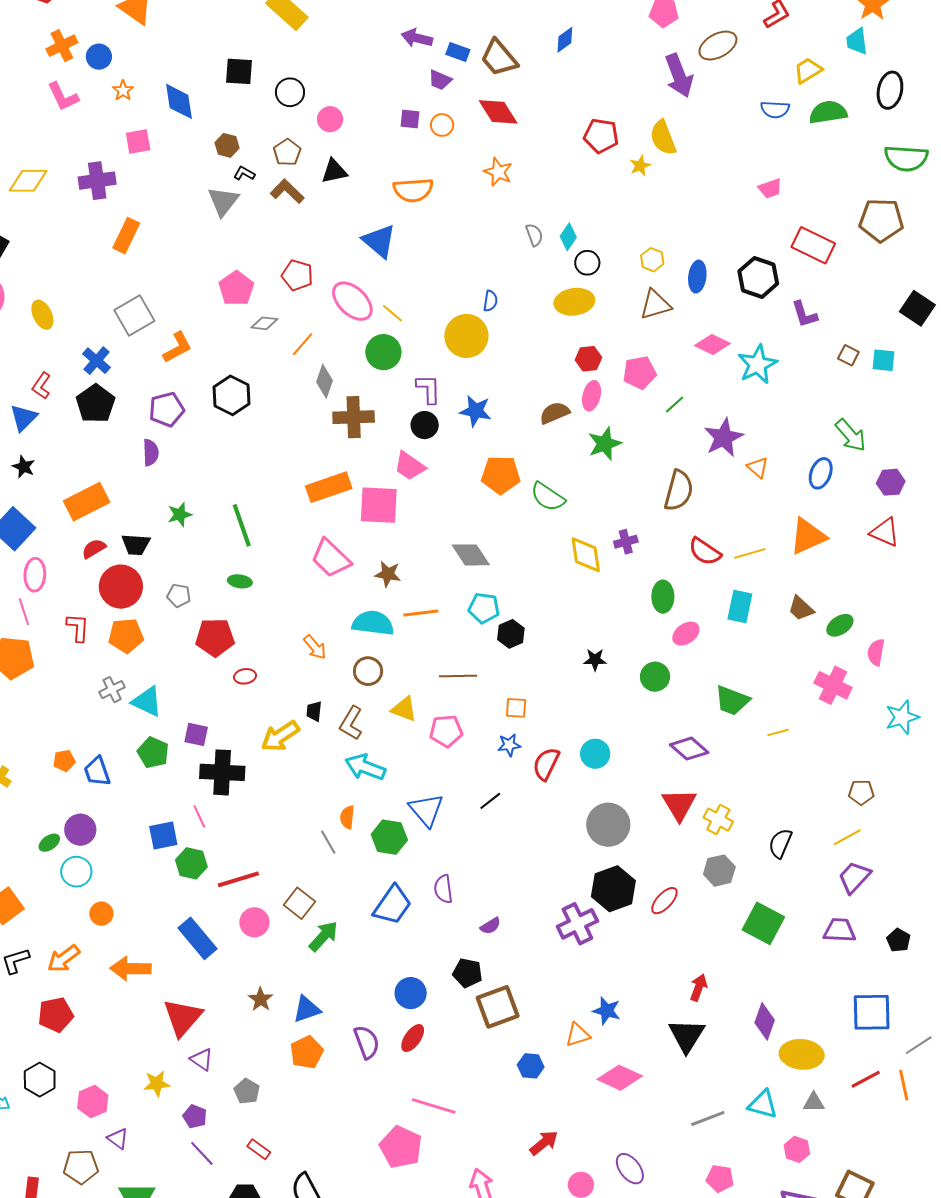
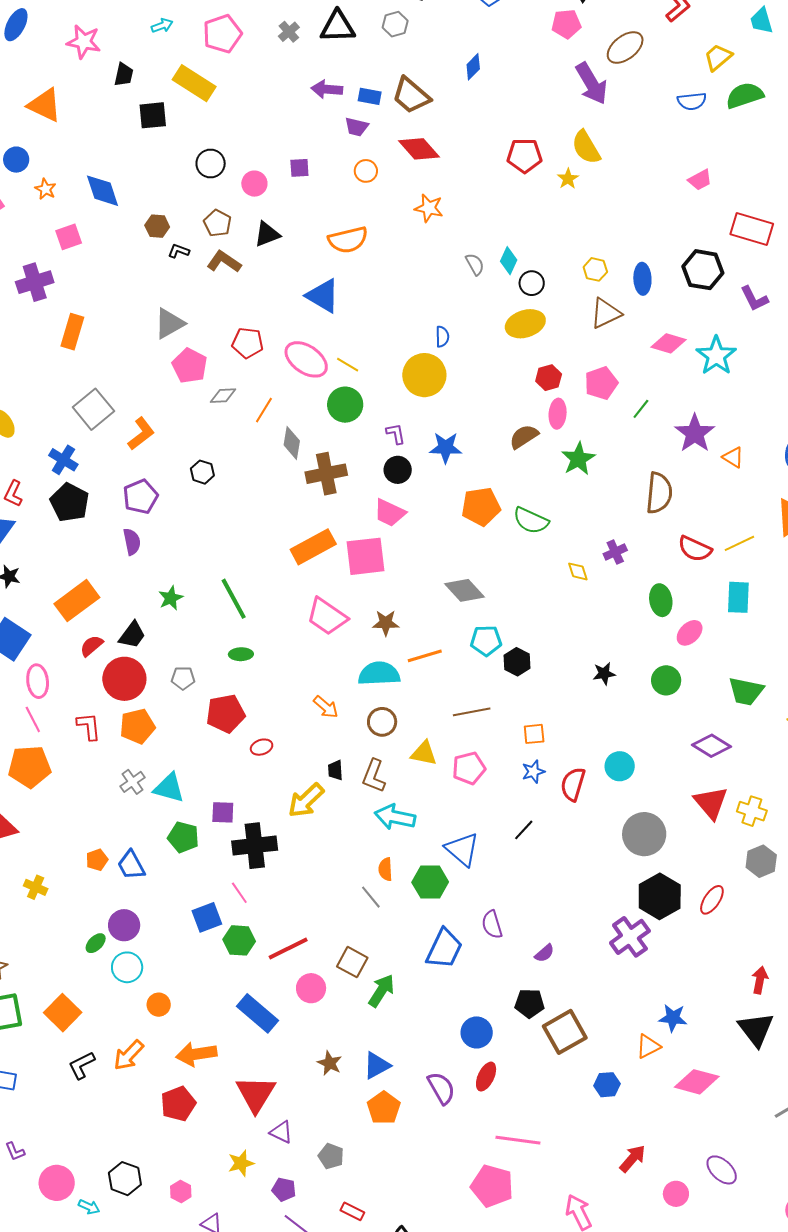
black square: (239, 71) -> (153, 115), moved
purple square: (410, 119) -> (299, 168), moved
gray triangle: (223, 201) -> (169, 323), moved, turned 32
purple L-shape: (429, 389) -> (396, 434), size x0.7
black hexagon: (232, 395) -> (202, 472), size x0.6
black trapezoid: (136, 545) -> (132, 635), turned -48
yellow diamond: (586, 555) -> (578, 571), size x0.6
red pentagon: (56, 1015) -> (178, 1104), moved
pink hexagon: (93, 1102) -> (181, 1192), size x0.7

